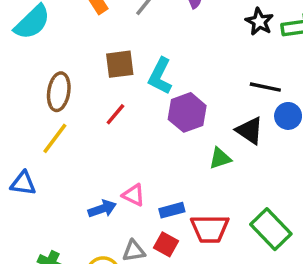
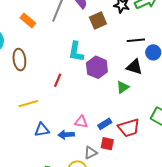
brown square: (120, 64) -> (98, 20), moved
brown ellipse: (59, 92) -> (19, 60), moved
yellow line: (55, 138) -> (28, 104), turned 54
blue triangle: (23, 183) -> (42, 130), moved
blue arrow: (102, 209) -> (66, 135), turned -147

